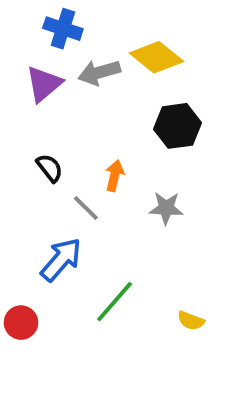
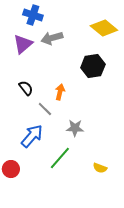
yellow diamond: (157, 57) -> (104, 28), moved
gray star: (166, 208) -> (75, 128), moved

